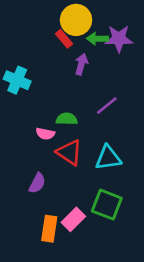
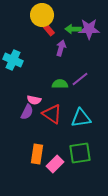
yellow circle: (76, 20) -> (42, 15), moved
green semicircle: (67, 119) -> (60, 84), moved
purple semicircle: (37, 183) -> (27, 112), moved
green square: (107, 205) -> (80, 153), turned -30
orange rectangle: (49, 229) -> (37, 154), moved

